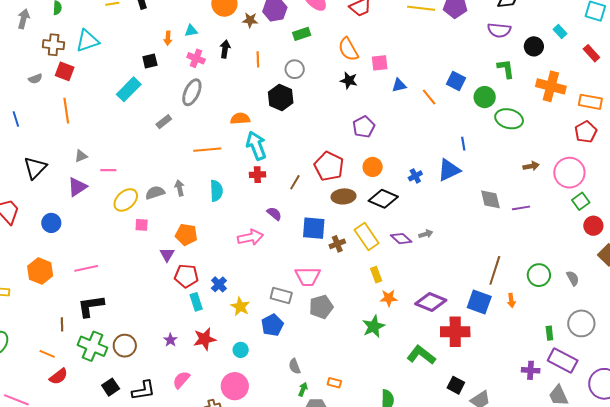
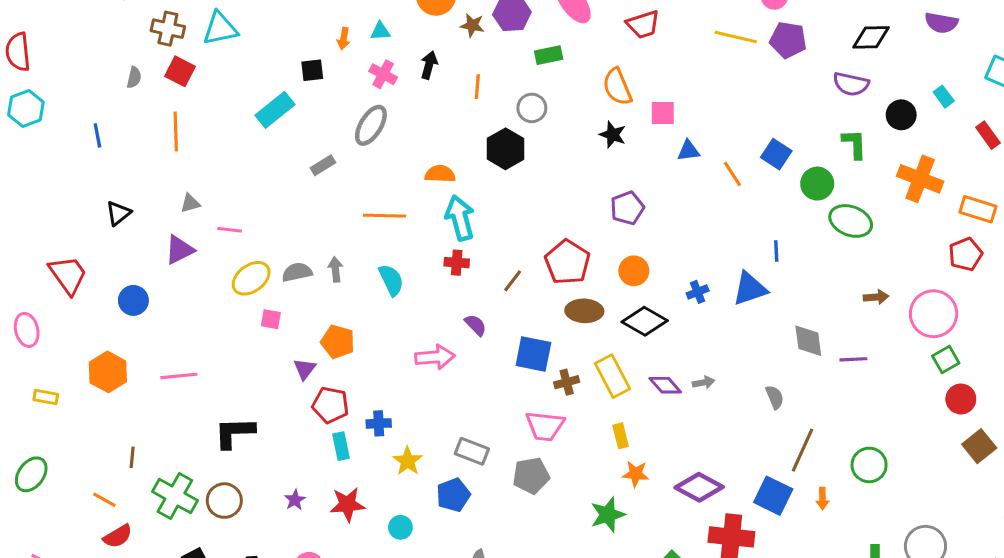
gray semicircle: (35, 79) -> (134, 77), turned -64
black triangle: (35, 168) -> (118, 213), size x0.7
cyan semicircle: (216, 191) -> (391, 280), turned -30
pink trapezoid: (308, 276) -> (545, 426), moved
gray semicircle: (573, 278) -> (775, 397), moved
blue cross: (219, 284) -> (379, 423), turned 35
black L-shape: (91, 306) -> (234, 433), moved

